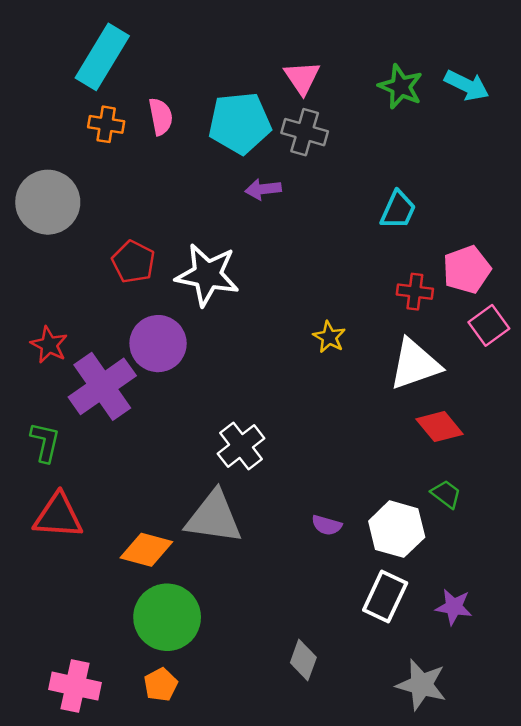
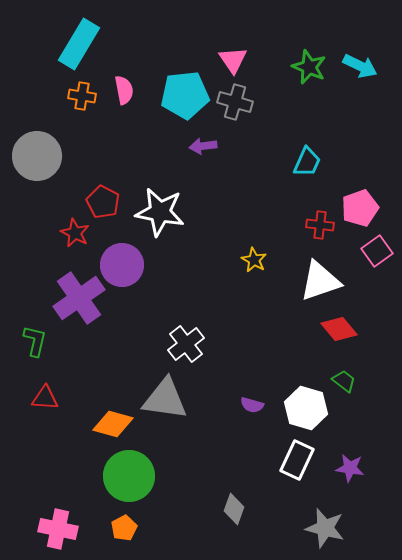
red star: (49, 345) -> (75, 233), moved
red triangle: (58, 516) -> (45, 398), size x0.7

